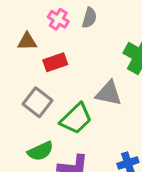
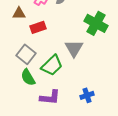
gray triangle: (109, 93) -> (74, 48), turned 48
green semicircle: (40, 151) -> (28, 77), moved, turned 84

